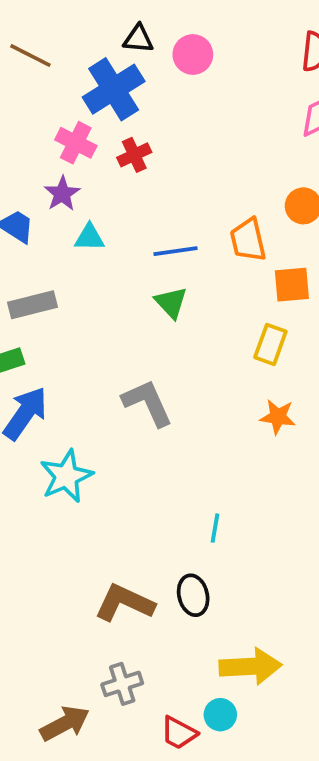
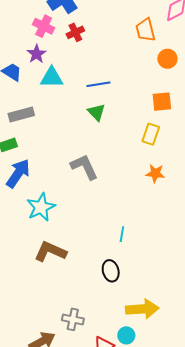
cyan triangle: (89, 237) -> (52, 78), size x1.4
orange trapezoid: (248, 240) -> (145, 30), moved
brown L-shape: (124, 603) -> (50, 252), moved
gray cross: (122, 684) -> (73, 319), turned 30

